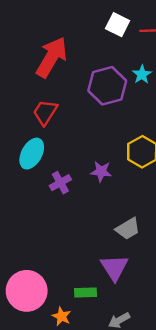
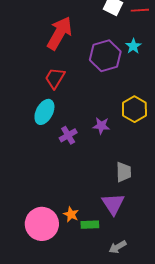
gray trapezoid: (128, 229) -> (124, 172), turned -60
orange star: (62, 316) -> (71, 214), moved

